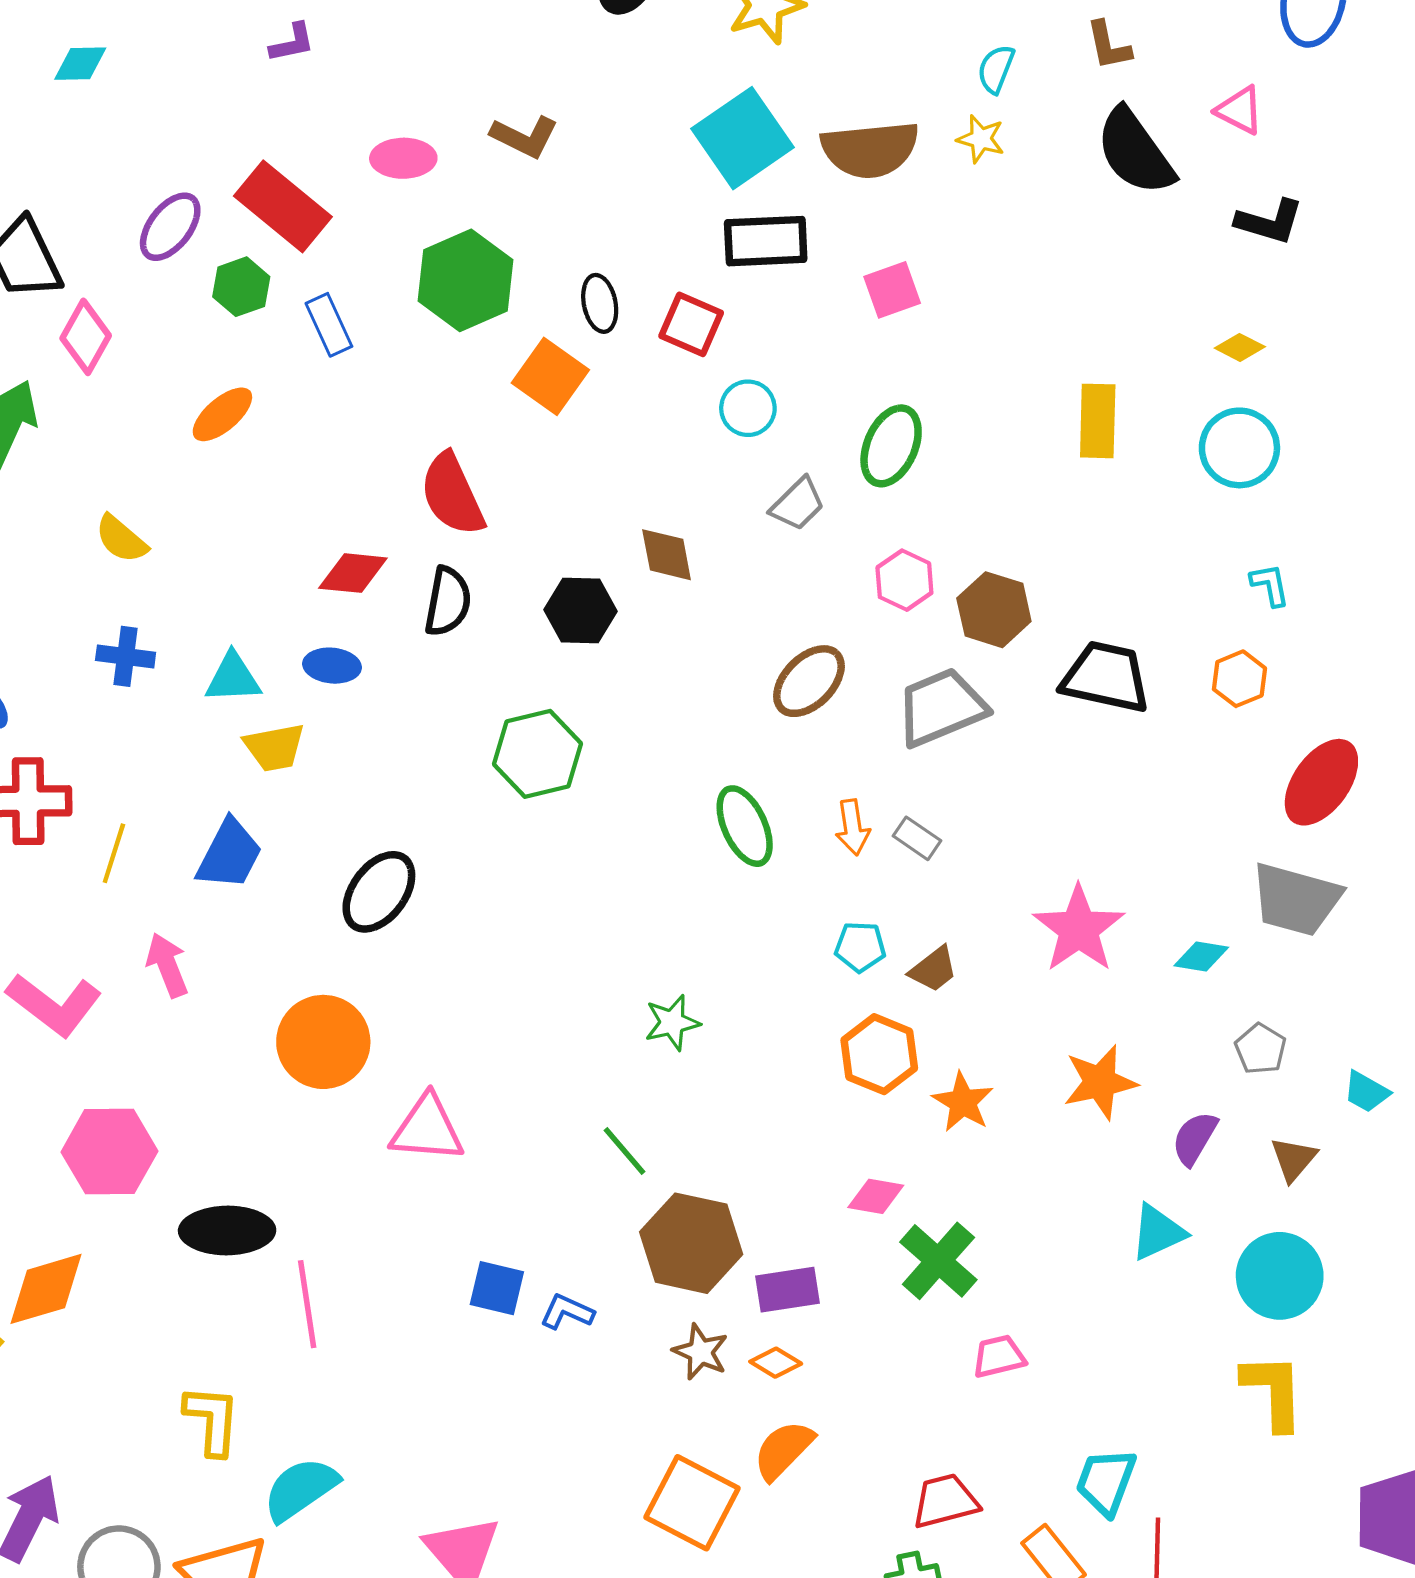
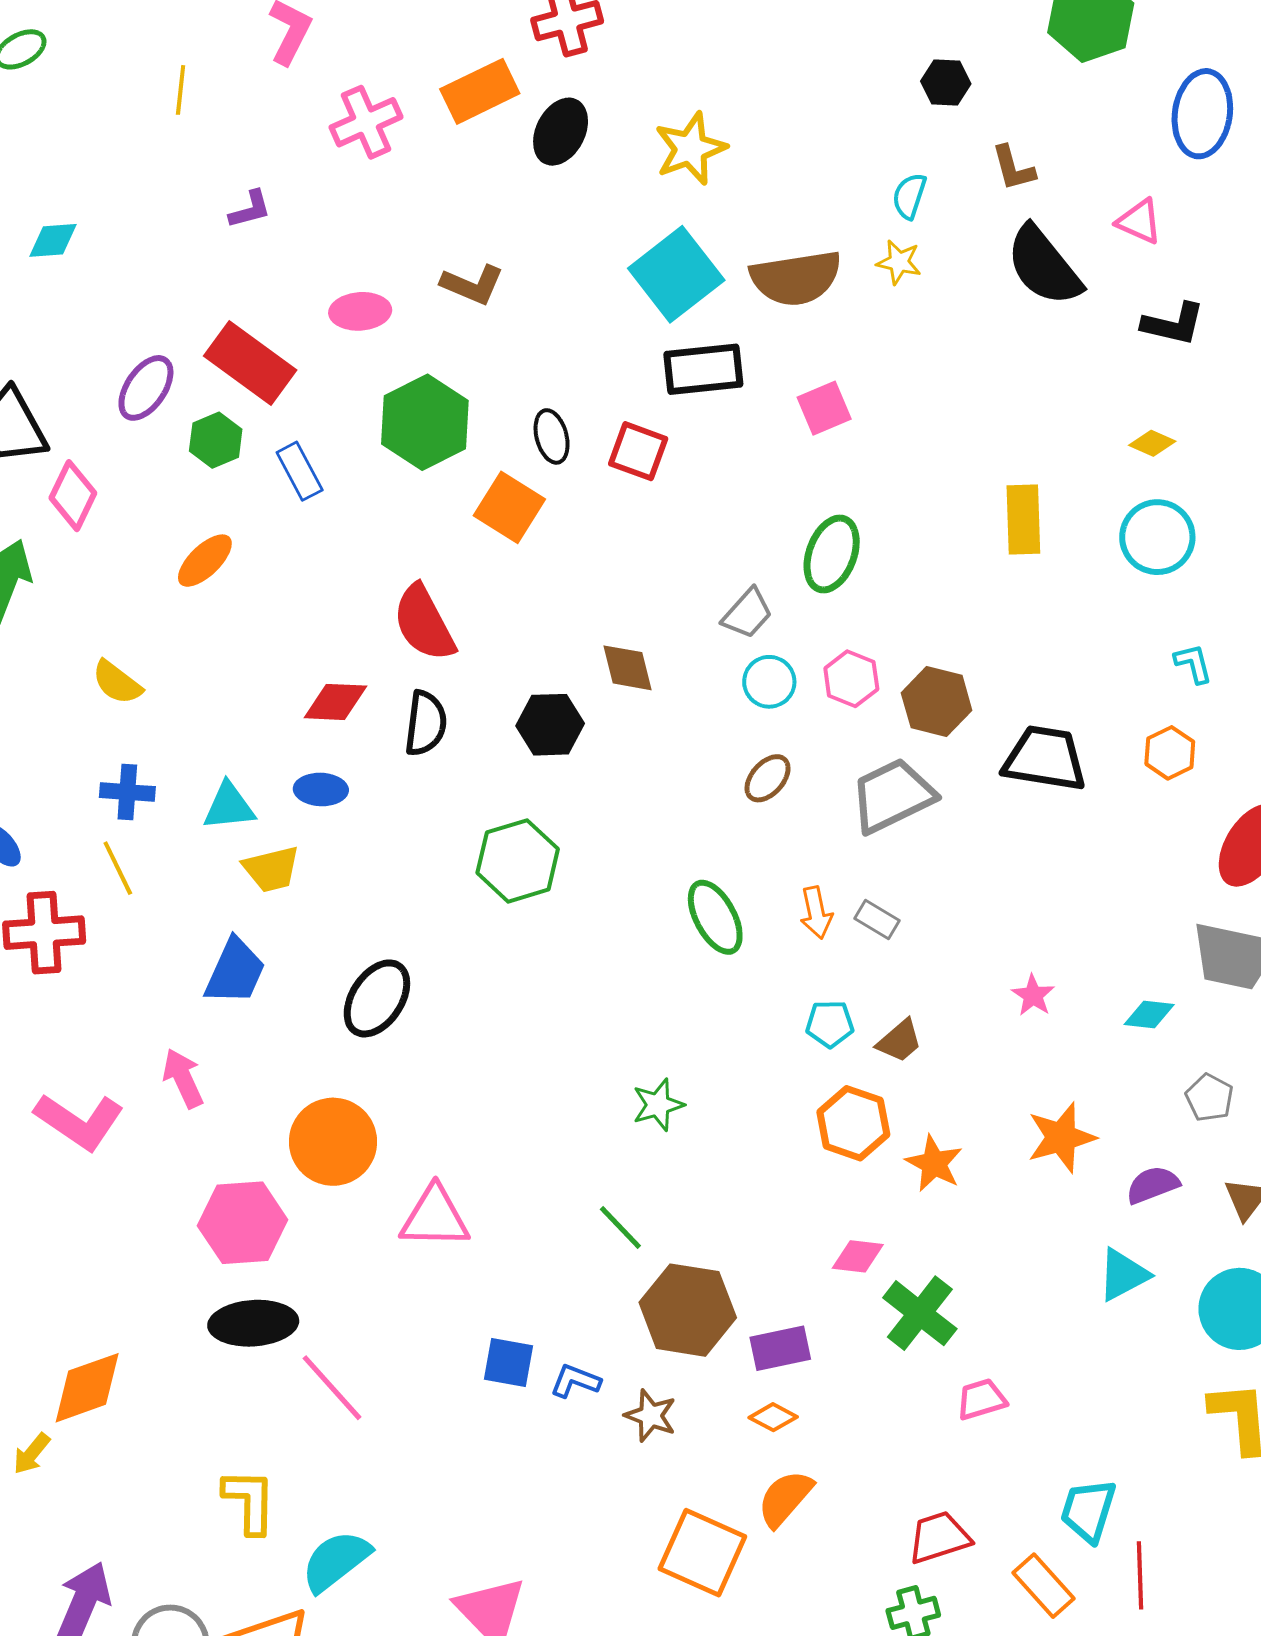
cyan circle: (748, 408) -> (769, 682), moved
brown ellipse: (809, 681) -> (768, 778), size x0.7
yellow line: (114, 853) -> (118, 868), moved, turned -40
pink star: (1079, 929) -> (1033, 995), size x0.5
purple semicircle: (1195, 1138) -> (1153, 1185), turned 42
pink hexagon: (109, 1152) -> (243, 1223), moved
pink line: (307, 1304) -> (332, 1388), turned -30
brown star: (701, 1352) -> (651, 1416), moved

